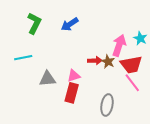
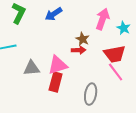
pink arrow: (119, 45) -> (103, 19), moved
brown star: (108, 62) -> (83, 39), moved
pink triangle: (74, 76) -> (58, 65), size x1.5

